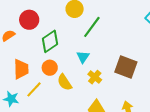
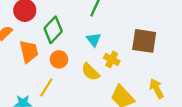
orange trapezoid: (21, 69) -> (29, 51), moved
yellow semicircle: (65, 82) -> (90, 72), moved

